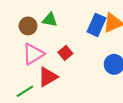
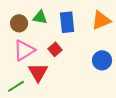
blue rectangle: (97, 25) -> (67, 22), moved, turned -30
red triangle: (48, 77) -> (38, 72), turned -30

